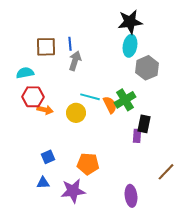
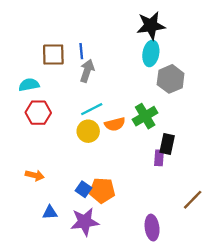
cyan line: (90, 97) -> (92, 109), moved, turned -42
orange semicircle: (110, 105) -> (115, 124), moved, turned 102
orange arrow: (45, 110) -> (35, 175), moved
blue square: (48, 157) -> (84, 189), moved, turned -32

